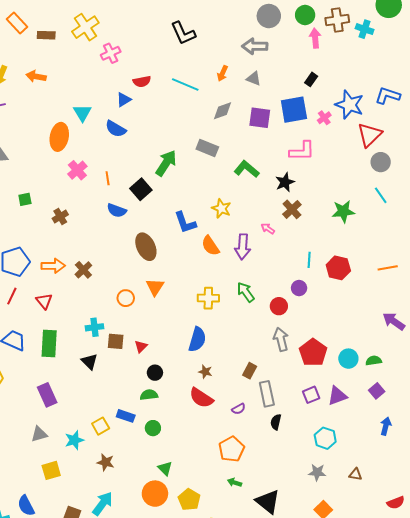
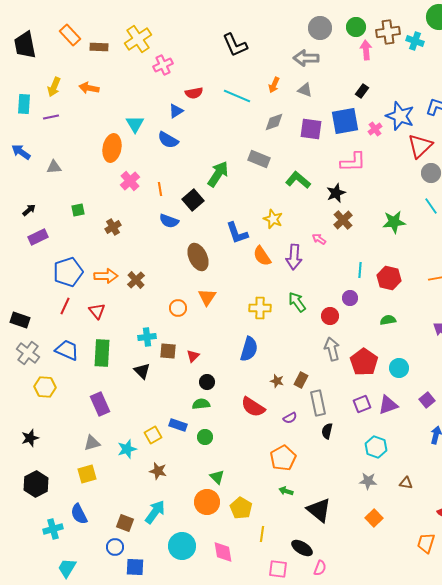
green semicircle: (374, 361) -> (388, 320), moved
brown star: (205, 372) -> (277, 381), moved
yellow square: (51, 470) -> (87, 474), moved

